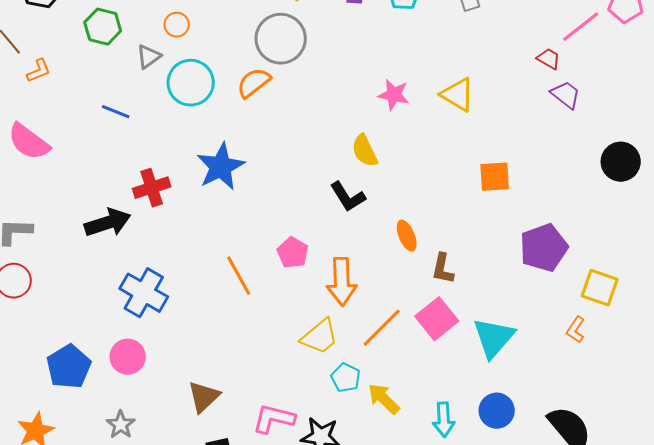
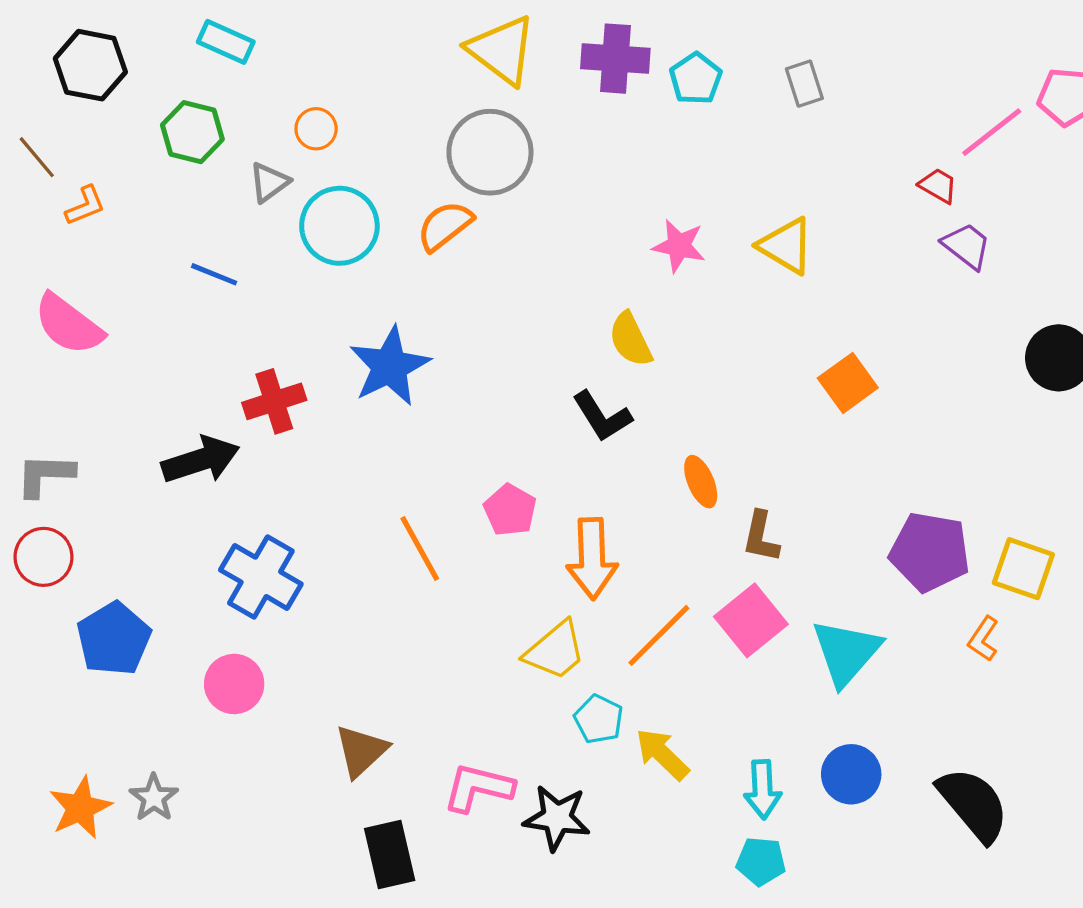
orange square: (495, 177) -> (848, 383), turned -32
purple pentagon: (544, 248) -> (930, 552), moved, turned 30
blue pentagon: (69, 367) -> (114, 639), moved
gray star: (121, 425) -> (154, 798), moved

